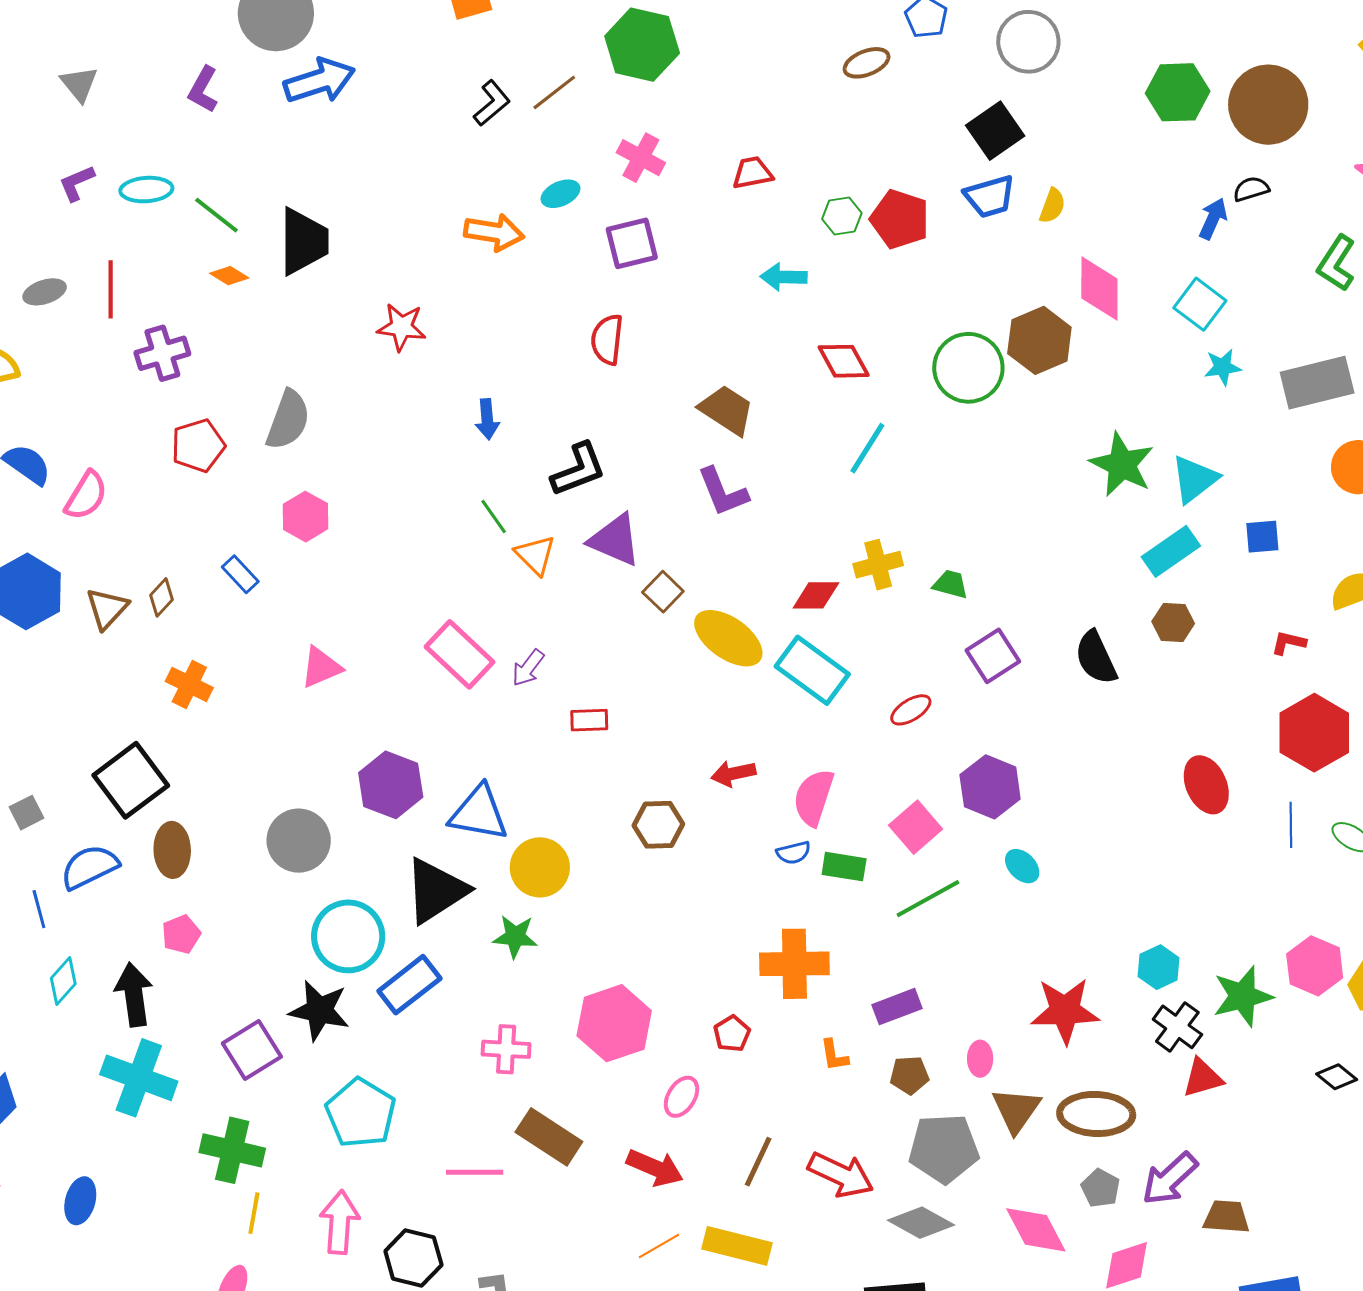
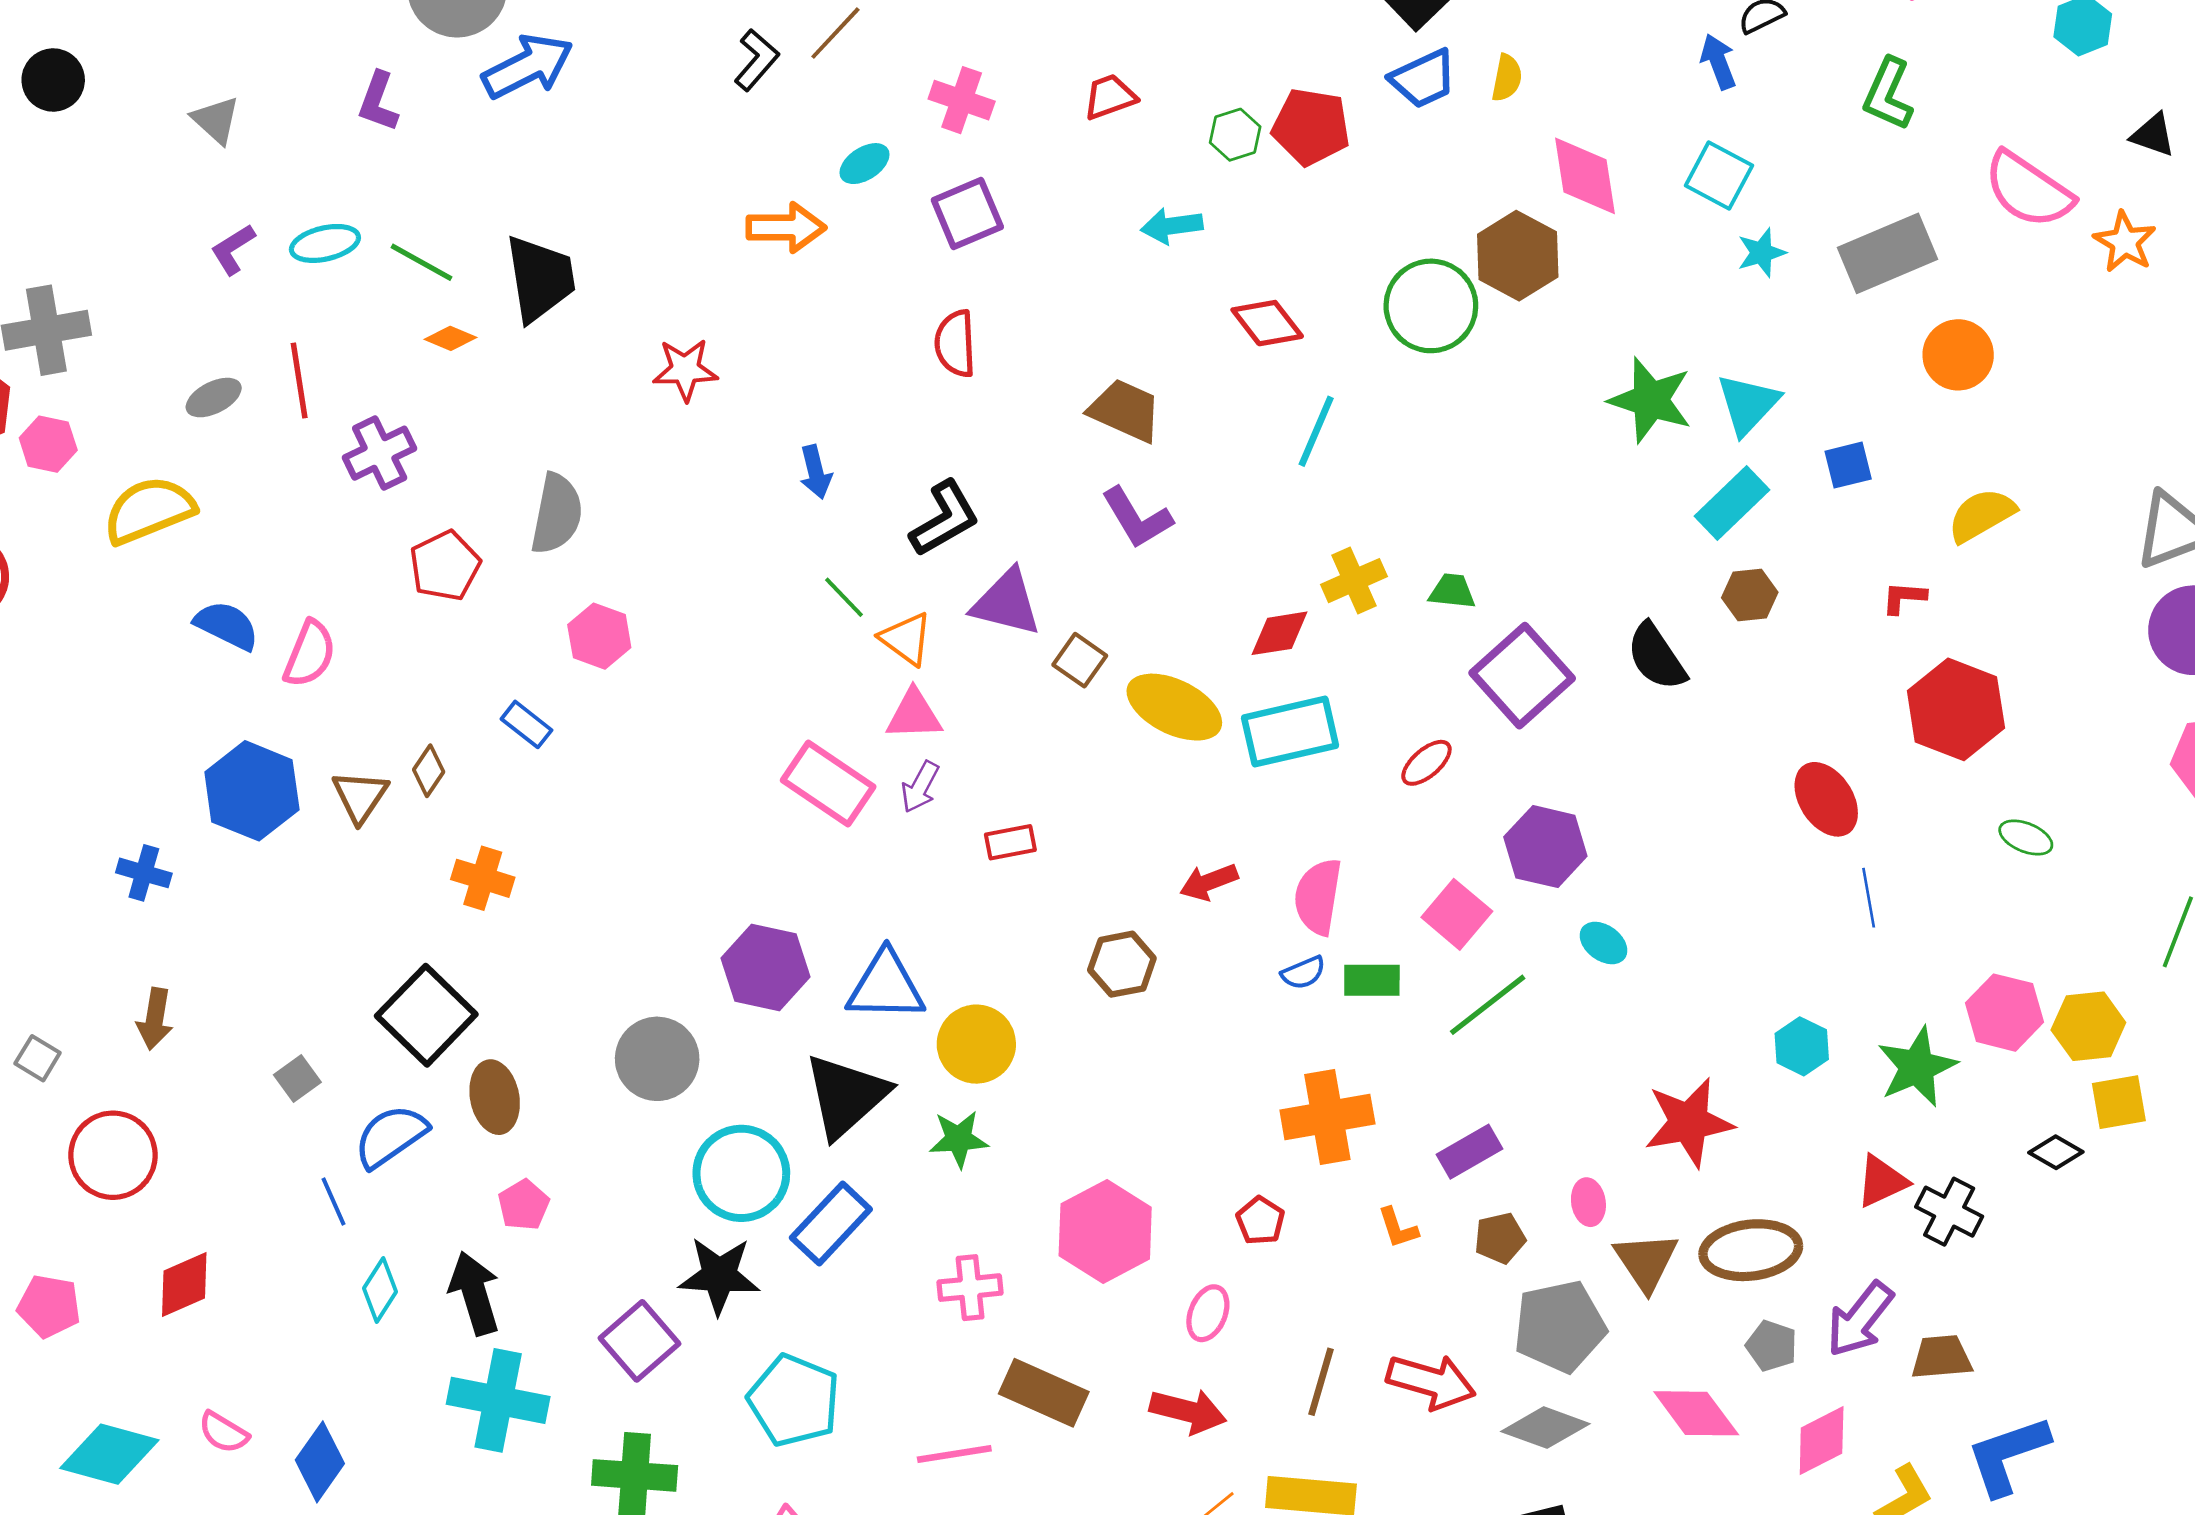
blue arrow: (1213, 219) -> (1718, 62), turned -36
purple square: (993, 656) -> (1522, 676), size x1.4
pink triangle: (321, 667) -> (914, 715), moved, turned 30
cyan rectangle: (812, 670) -> (1290, 732), turned -40
blue line: (1291, 825) -> (1869, 898), moved
black cross: (1177, 1027) -> (1949, 1212), moved

